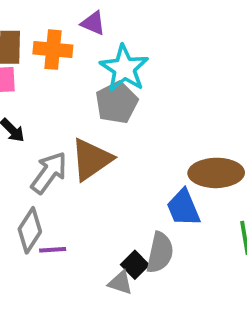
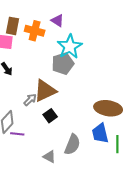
gray arrow: (49, 173) -> (30, 100), moved, size x0.6
blue trapezoid: (183, 208) -> (100, 133), moved
black square: (135, 265) -> (50, 116), moved

